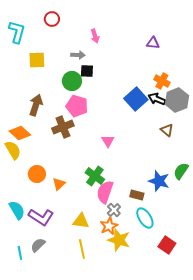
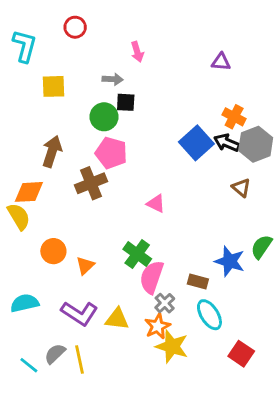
orange diamond: (20, 133) -> (29, 192), turned -45
pink triangle: (108, 141) -> (156, 203), turned -32
cyan semicircle: (17, 210) -> (25, 303), turned -72
purple L-shape: (41, 217) -> (79, 313), moved
yellow line: (82, 249) -> (79, 359), moved
cyan line: (20, 253) -> (29, 365), turned -40

